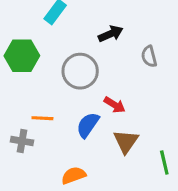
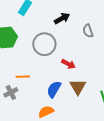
blue semicircle: (88, 125) -> (54, 89), moved
gray cross: (22, 141) -> (11, 92), turned -32

